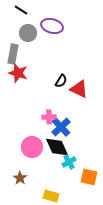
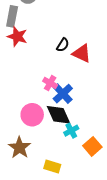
pink cross: (49, 117) -> (50, 83), turned 32
orange square: (89, 177) -> (92, 146), turned 36
brown star: (20, 178) -> (19, 148), size x1.5

